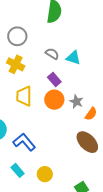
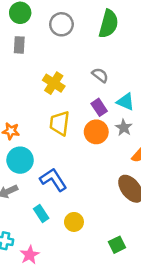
gray circle: (17, 36) -> (61, 24), moved
cyan triangle: (73, 58) -> (126, 102), moved
gray star: (76, 102) -> (124, 128), moved

